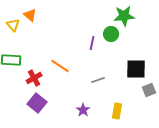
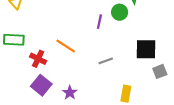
red cross: (34, 78) -> (38, 59), turned -35
purple star: (83, 110) -> (70, 93), moved

